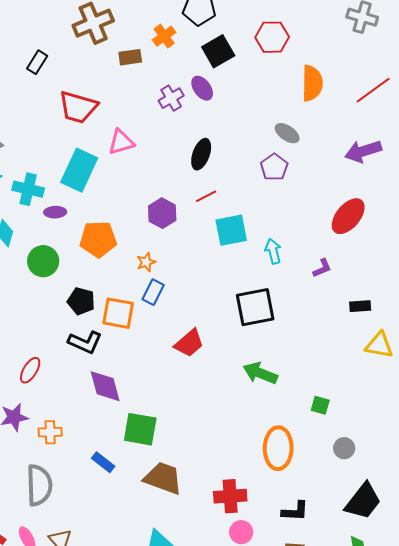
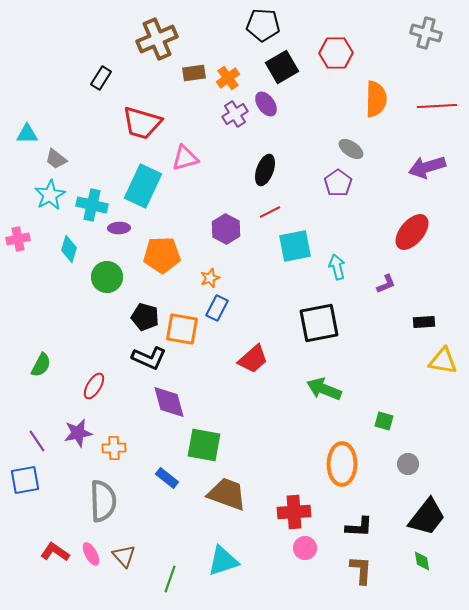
orange cross: (164, 36) -> (228, 78), moved
red line: (373, 90) -> (437, 106), turned 33

